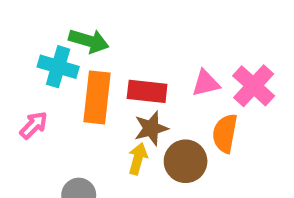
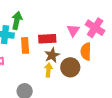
green arrow: (89, 41) -> (17, 21), turned -84
pink triangle: (206, 83) -> (73, 30), turned -32
orange rectangle: (97, 97) -> (25, 45), size x0.7

